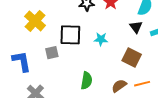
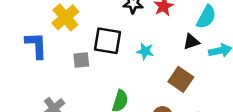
black triangle: (136, 27) -> (191, 42), turned 40
blue L-shape: (22, 61) -> (36, 45), moved

